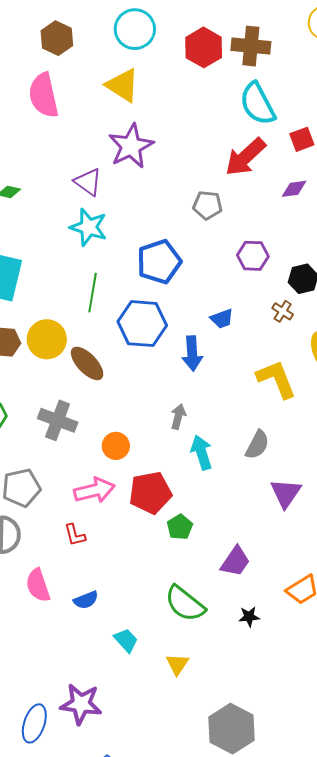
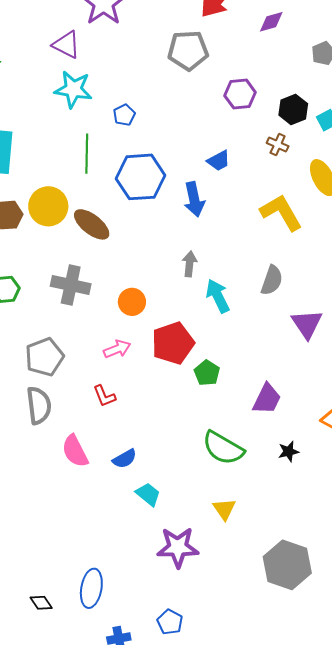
gray pentagon: (208, 205) -> (188, 50), size x1.4
blue pentagon: (159, 262) -> (124, 115), moved, size x0.5
pink arrow: (94, 490) -> (117, 349), size x0.7
cyan trapezoid: (126, 640) -> (148, 494), moved
purple star: (81, 704) -> (178, 547), moved

